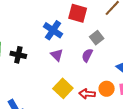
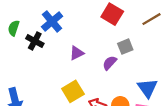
blue cross: (53, 30) -> (52, 21), moved
purple triangle: (57, 55) -> (77, 53), turned 32

